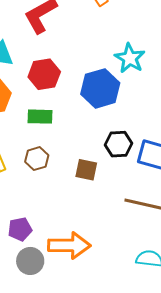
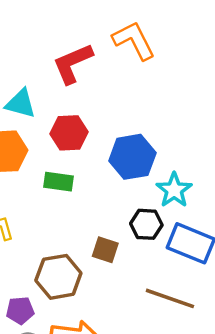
cyan star: (130, 58) -> (174, 190), moved
brown hexagon: (37, 159) -> (58, 277), moved, size x1.6

